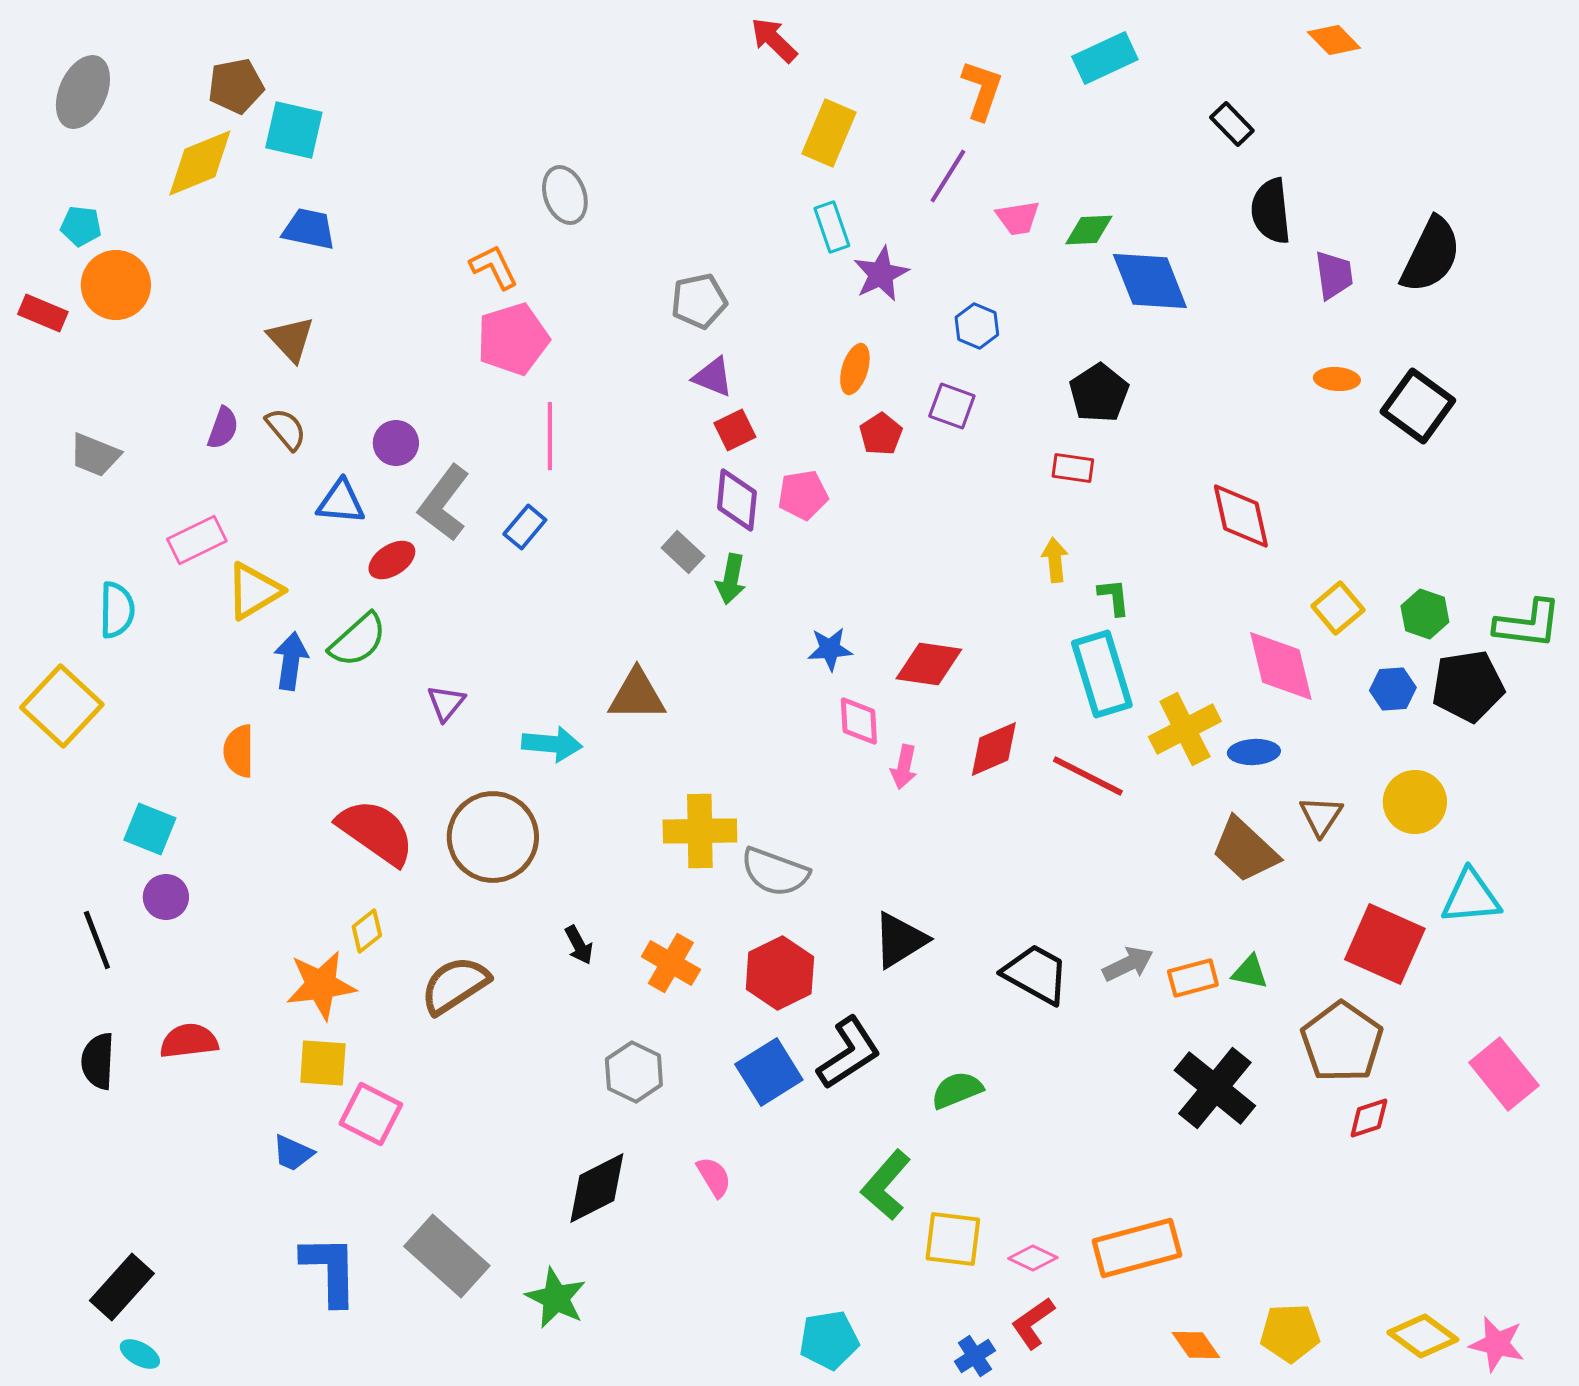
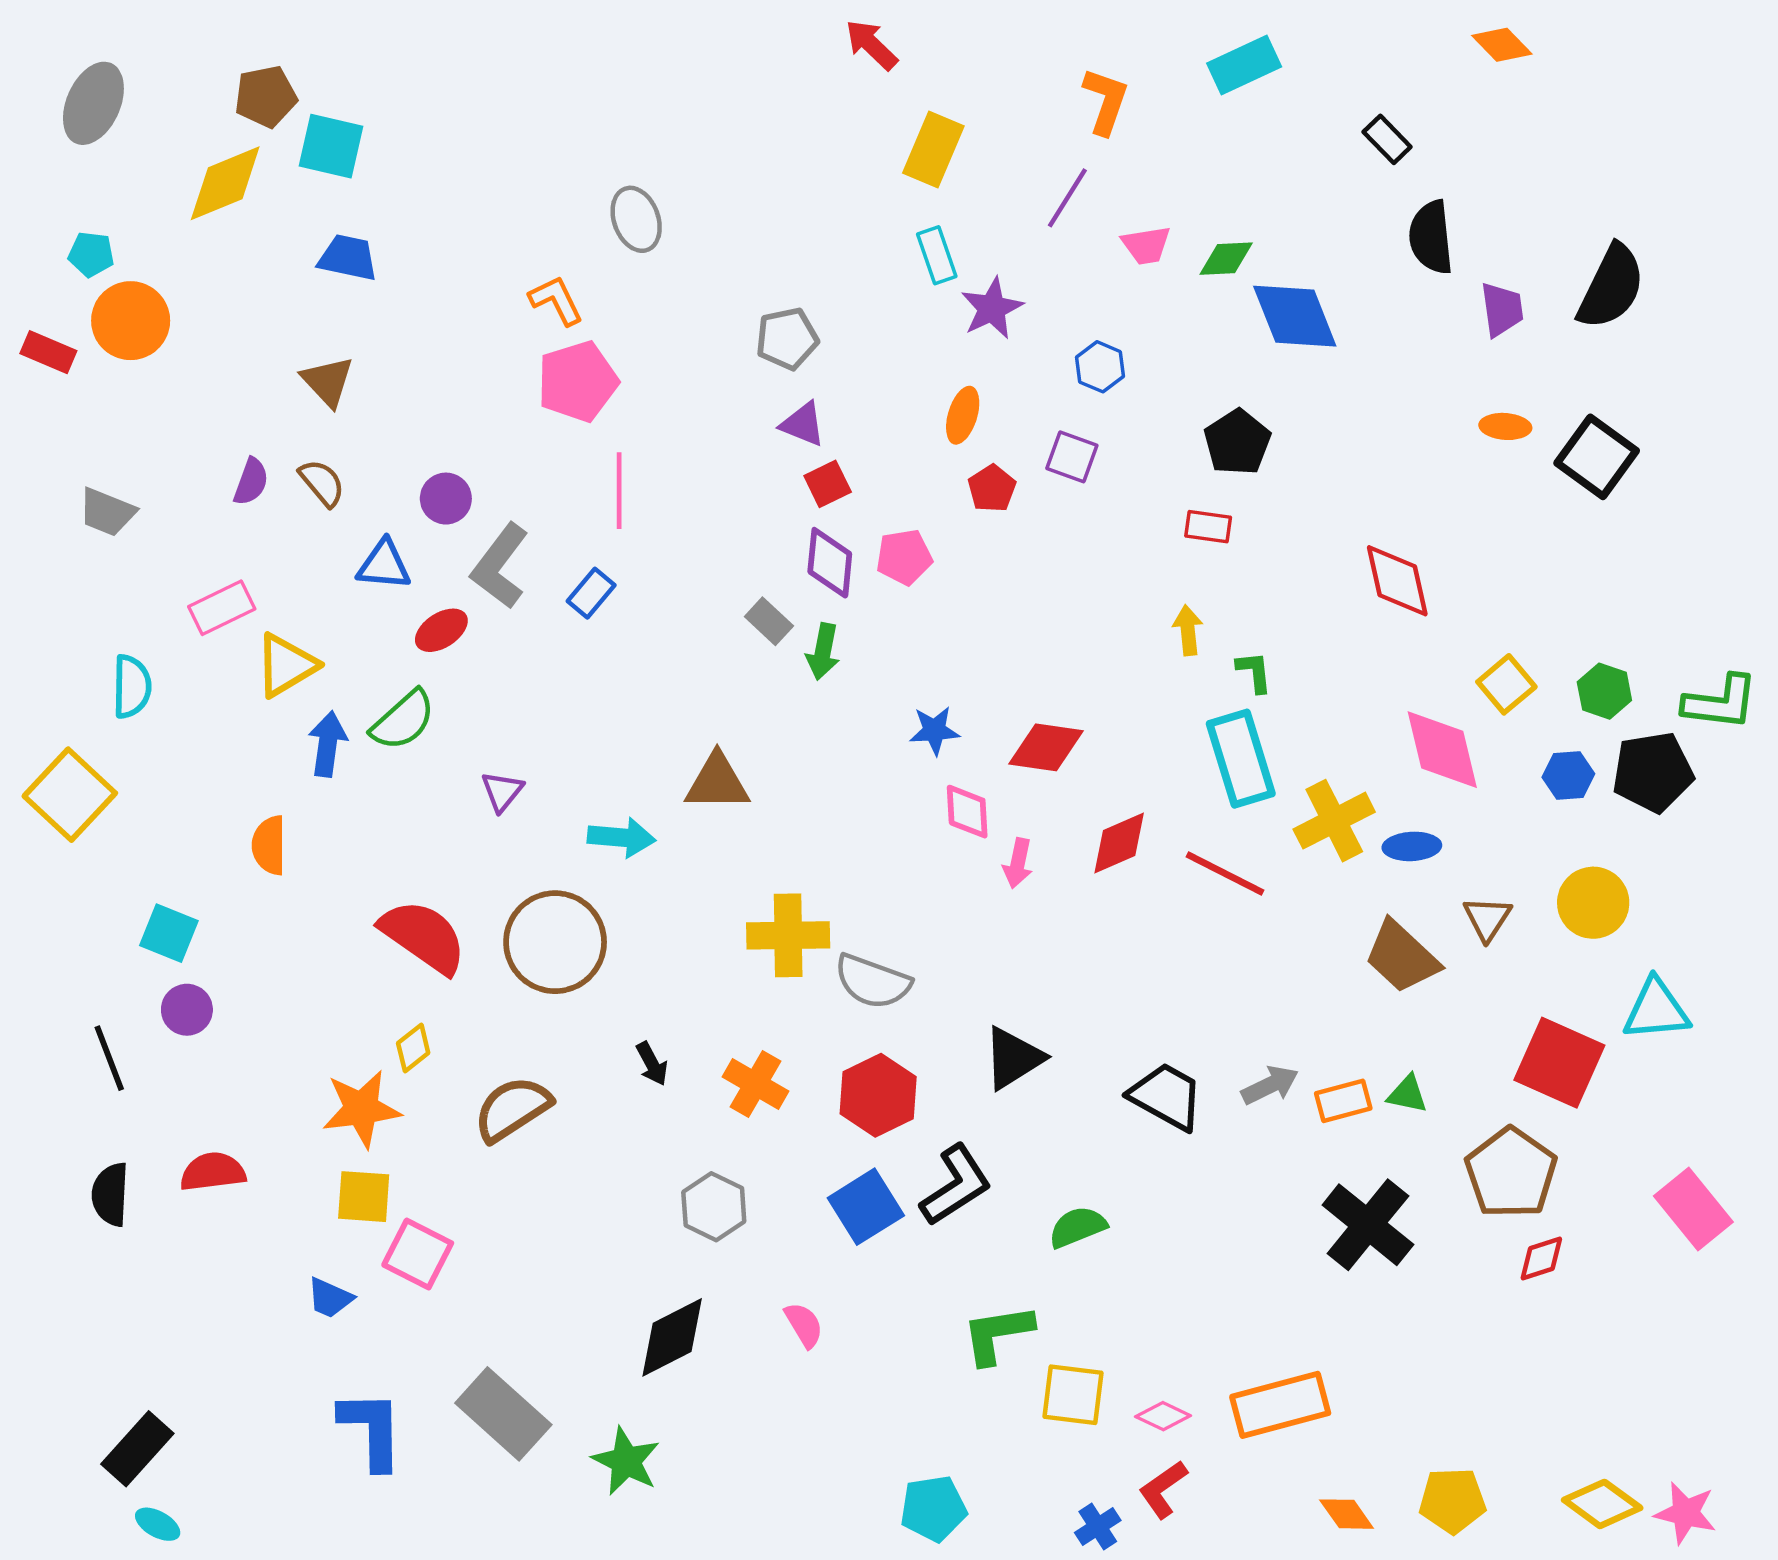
green L-shape: (886, 1185) -> (998, 1334), turned 40

